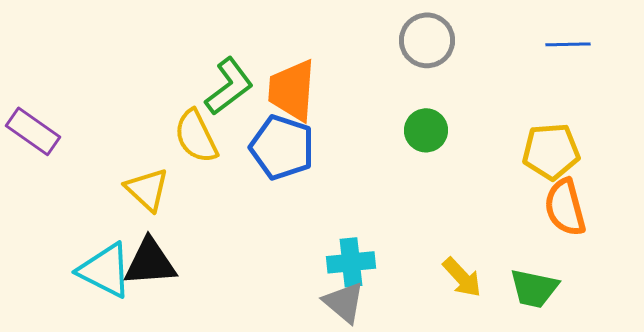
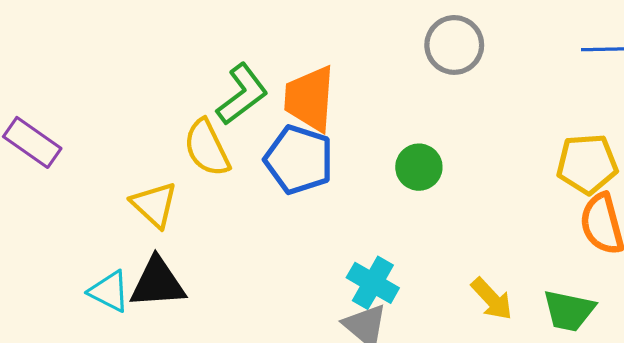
green circle: (426, 130) -> (419, 167), moved
cyan cross: (351, 262) -> (373, 283), turned 36
cyan triangle: (105, 270) -> (109, 291), size x0.7

